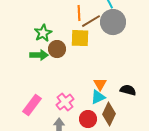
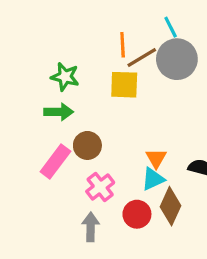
green star: (43, 33) -> (65, 77), turned -30
brown circle: (57, 49) -> (87, 145), moved
pink rectangle: (32, 105) -> (55, 161), moved

